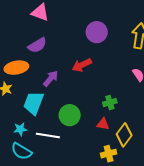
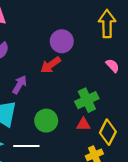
purple circle: (97, 32) -> (62, 41), moved
green cross: (110, 103) -> (87, 100), size x1.5

